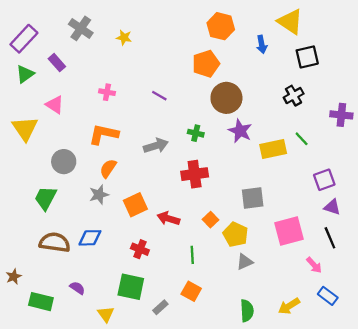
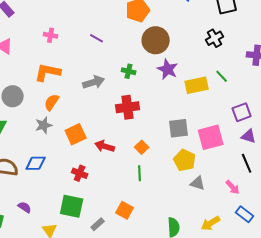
pink square: (289, 231) -> (211, 137), moved
yellow pentagon: (236, 234) -> (185, 160), moved
green line: (192, 255) -> (140, 173), moved
gray triangle: (245, 262) -> (198, 183), moved, turned 42

